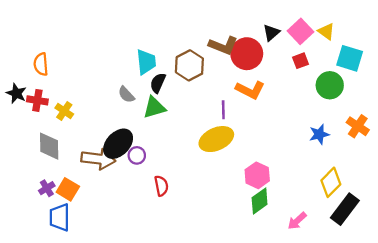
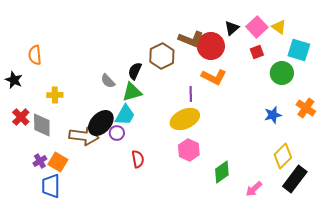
cyan trapezoid: (146, 62) -> (125, 115), moved, turned 35
red cross: (37, 100) -> (21, 117), moved, turned 36
yellow cross: (64, 111) -> (55, 95), turned -35
pink hexagon: (257, 175) -> (189, 150), moved

